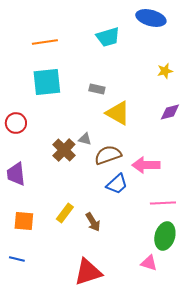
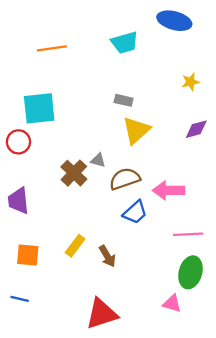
cyan square: (47, 82) -> (39, 108), moved
gray rectangle: (97, 89) -> (124, 100), moved
yellow triangle: (118, 113) -> (136, 130), turned 48

